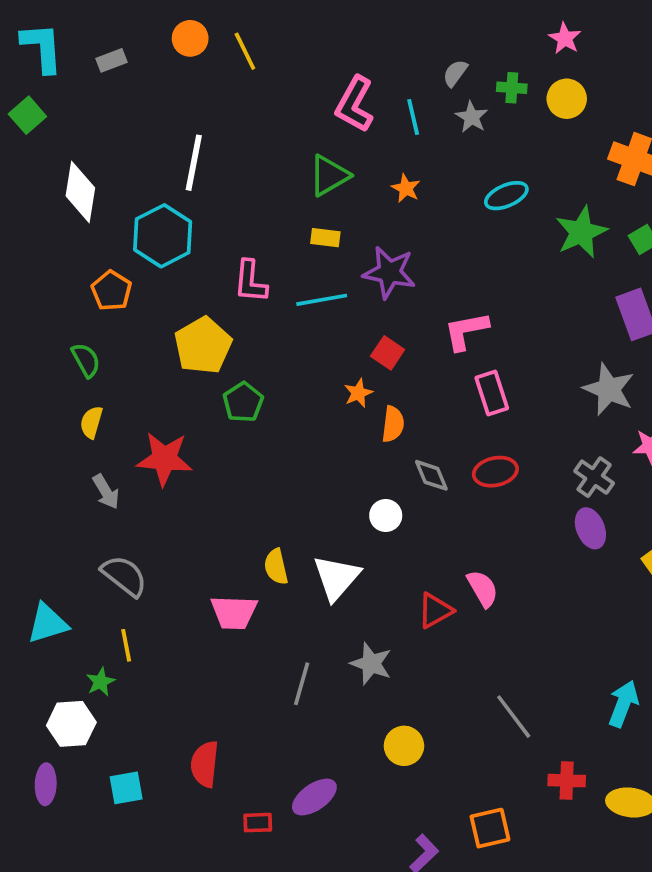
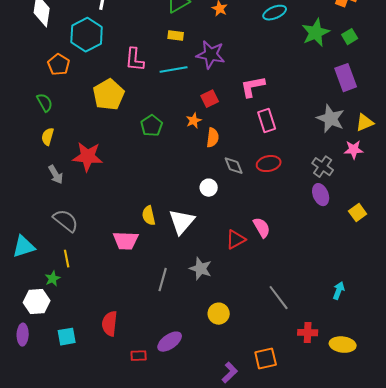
red square: (388, 353) -> (210, 99), turned 30
green pentagon: (243, 402) -> (152, 126), moved
cyan arrow: (623, 704) -> (339, 291), size x0.7

